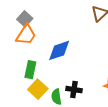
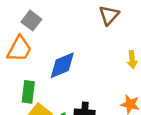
gray square: (25, 19) -> (31, 21), moved

